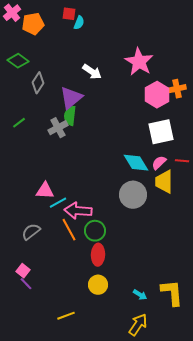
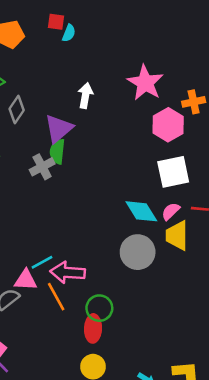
white arrow: (92, 72) -> (85, 95), turned -114
orange cross: (177, 89) -> (194, 102), moved
pink triangle: (45, 191) -> (26, 280), moved
green circle: (95, 231) -> (99, 308), moved

